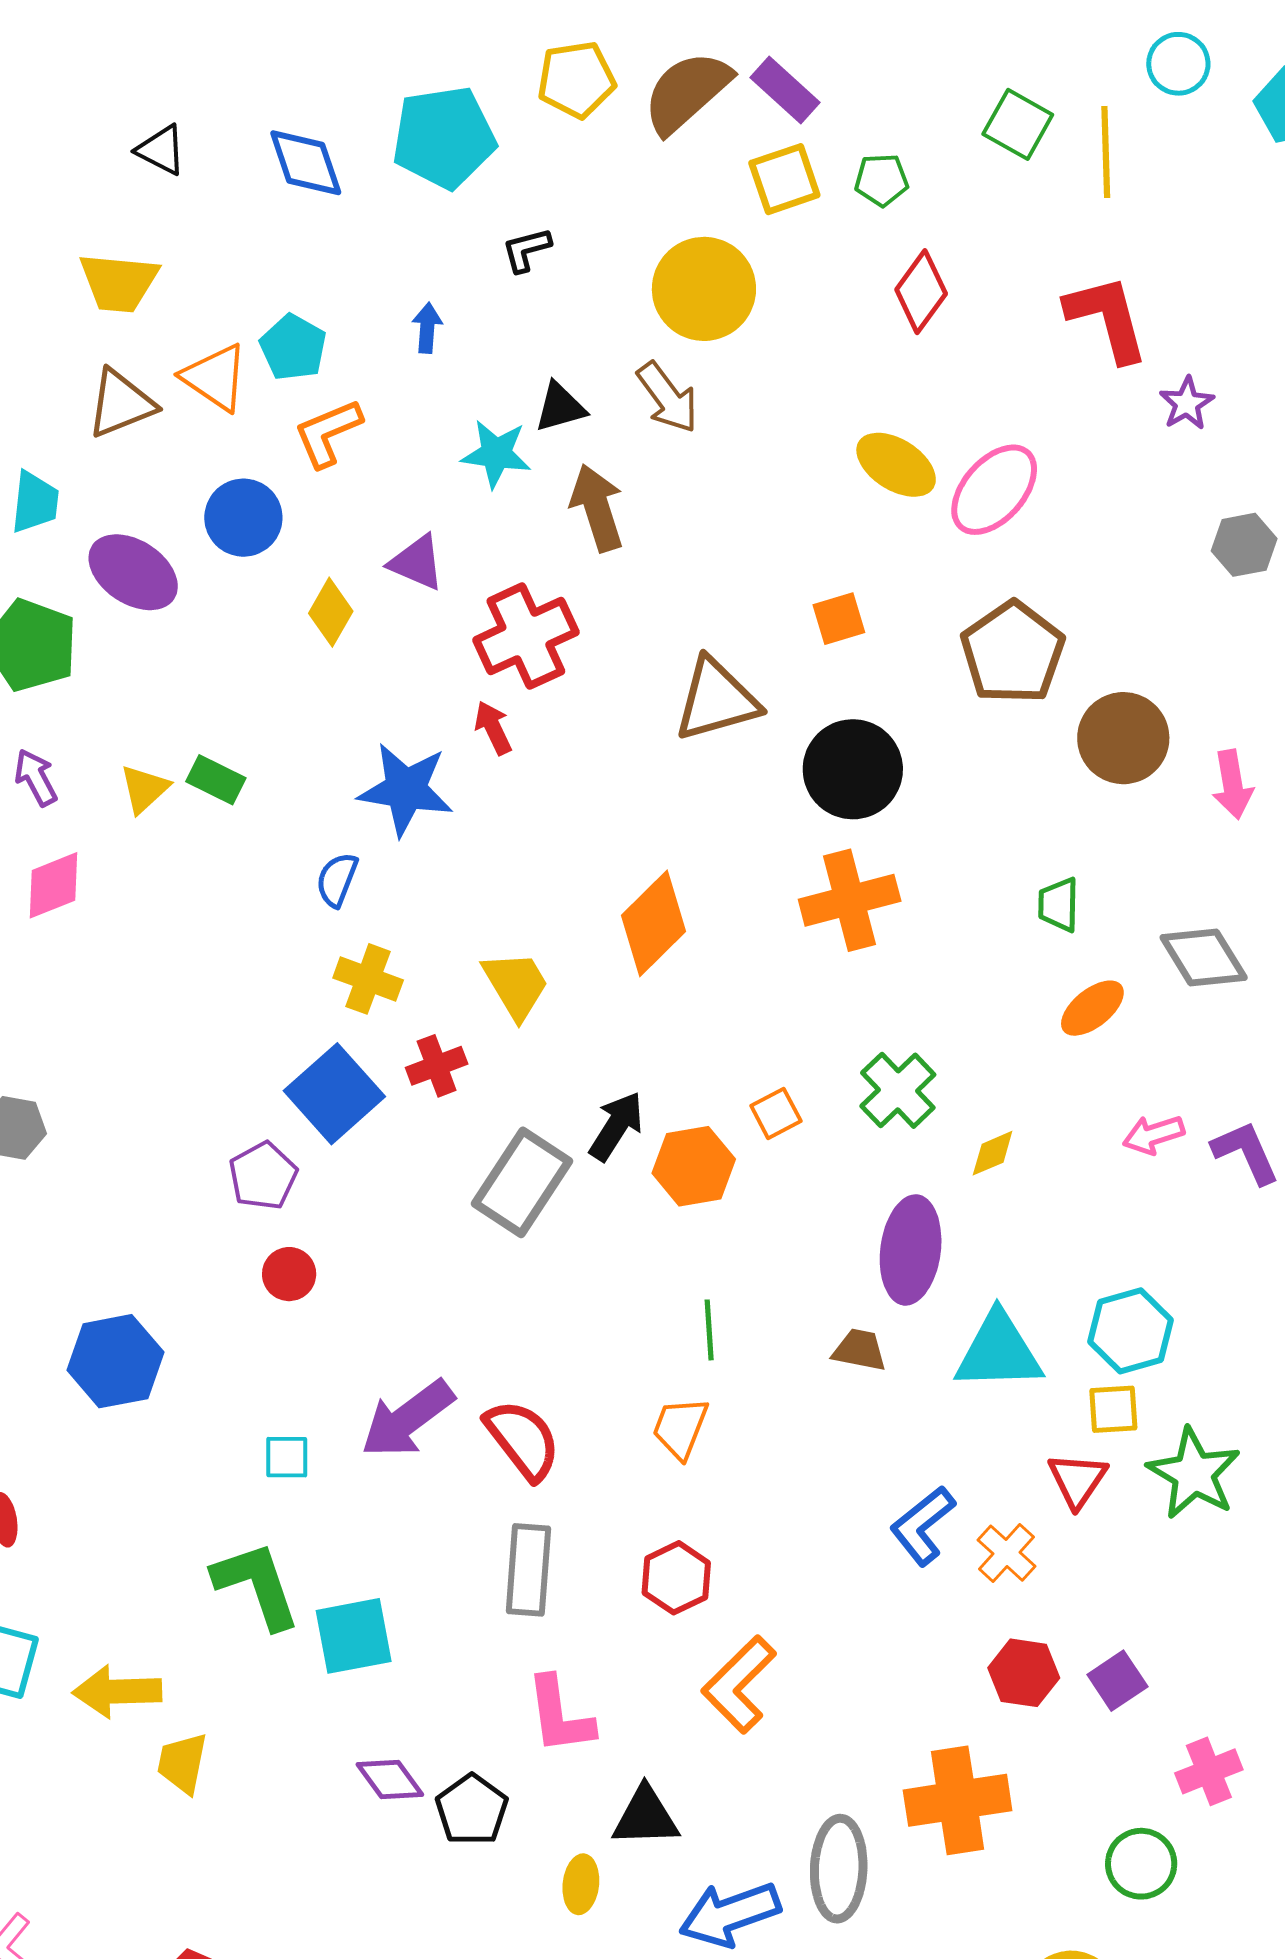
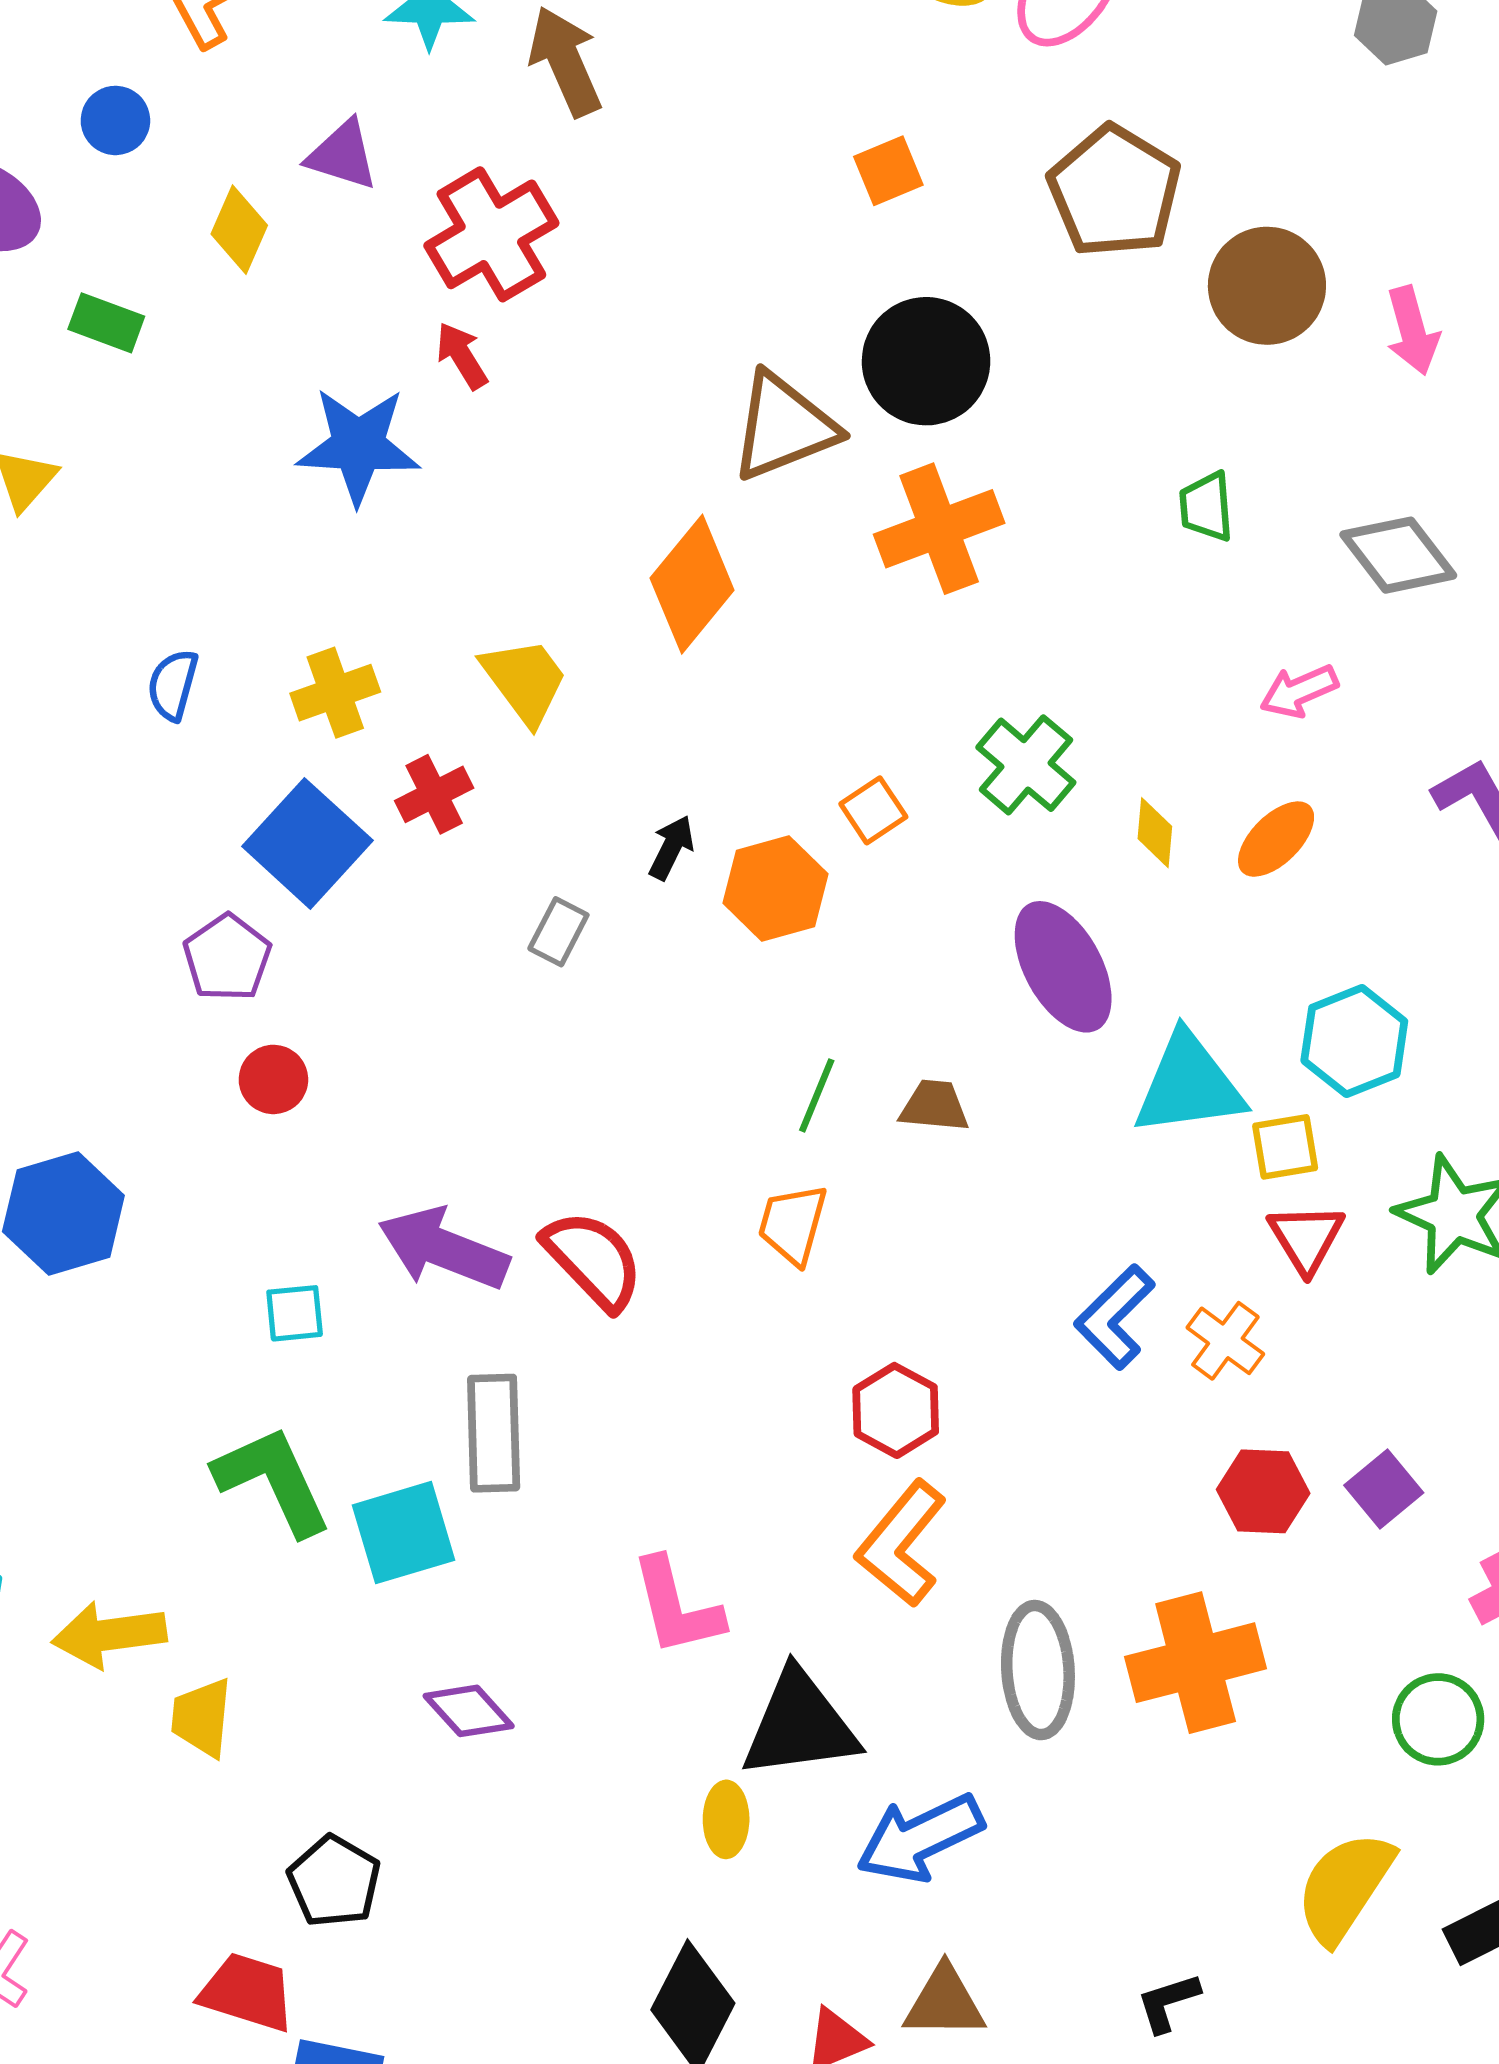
blue circle: (243, 518) -> (115, 120), size x0.7
brown triangle: (716, 700) -> (784, 427), moved
green rectangle: (216, 780) -> (106, 323), moved
blue semicircle: (337, 880) -> (173, 685), moved
yellow cross: (368, 979) -> (335, 693), turned -34
orange ellipse: (1092, 1008) -> (1276, 839), moved
black arrow: (616, 1126) -> (671, 848), size x0.7
pink arrow: (1153, 1135) -> (1299, 691), moved
yellow diamond: (993, 1153) -> (1155, 833), turned -56
gray rectangle: (522, 1182) -> (558, 932), size x0.5
purple ellipse: (911, 1250) -> (1063, 967), turned -30
green line: (709, 1330) -> (817, 1095), turned 32
brown trapezoid: (860, 1350) -> (934, 1106), moved
yellow square: (1113, 1409) -> (1285, 1147), moved
purple arrow: (407, 1419) -> (443, 1249), turned 64
gray rectangle: (528, 1570) -> (494, 1433), moved
red hexagon: (676, 1578) -> (896, 1410), moved
black pentagon: (472, 1810) -> (334, 1881), moved
black triangle: (646, 1817) -> (800, 1725), size x1.4
gray ellipse: (839, 1869) -> (1038, 1670), moved

